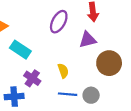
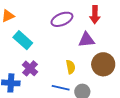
purple ellipse: (59, 22) -> (62, 19), turned 30
yellow semicircle: (63, 71) -> (71, 67), moved

